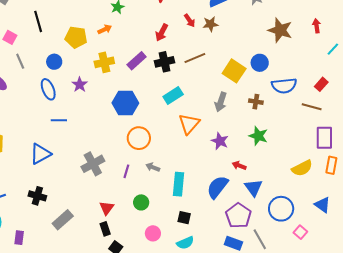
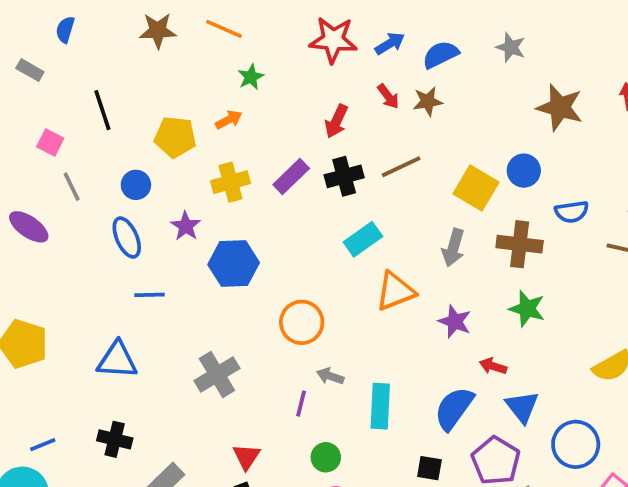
blue semicircle: (284, 86) -> (572, 212), size x0.7
brown cross: (256, 102) -> (520, 244), size x1.6
blue hexagon: (125, 103) -> (234, 264), moved
orange triangle: (189, 124) -> (395, 291), turned 30
blue triangle: (40, 154) -> (117, 360), turned 35
purple line: (126, 171) -> (301, 404), moved
green circle: (141, 202) -> (326, 457), moved
black square: (184, 218) -> (429, 468), moved

